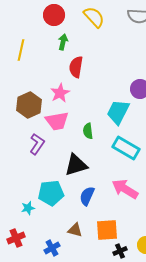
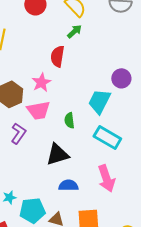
green arrow: (63, 42) -> (74, 31), moved, turned 35
pink arrow: (125, 189) -> (106, 178), turned -140
cyan pentagon: (51, 193) -> (32, 210), moved
blue semicircle: (87, 196) -> (68, 185), turned 66

